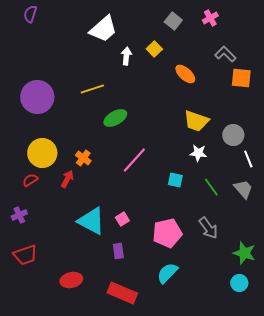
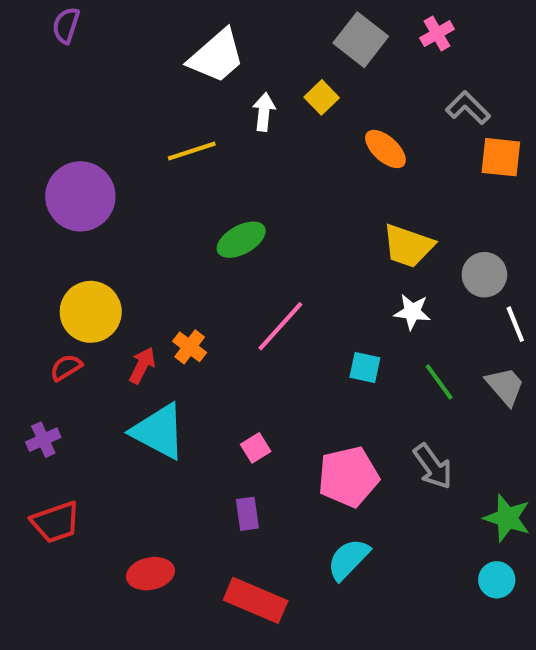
gray square: (173, 21) -> (361, 40), size x1.4
yellow line: (92, 89) -> (192, 151), moved
orange cross: (83, 158) -> (190, 347), moved
cyan triangle: (91, 221) -> (159, 431), moved

